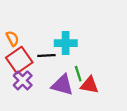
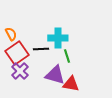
green line: (78, 74) -> (67, 56), moved
red triangle: (90, 85) -> (71, 84), moved

